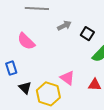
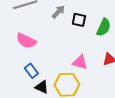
black square: (87, 34) -> (79, 20), moved
blue rectangle: (11, 68) -> (31, 71), moved

